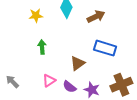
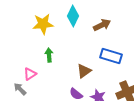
yellow star: (36, 15) -> (43, 24), size x1.5
pink triangle: (49, 81) -> (30, 74), moved

